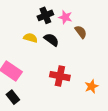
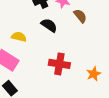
yellow semicircle: (30, 38) -> (19, 37), moved

